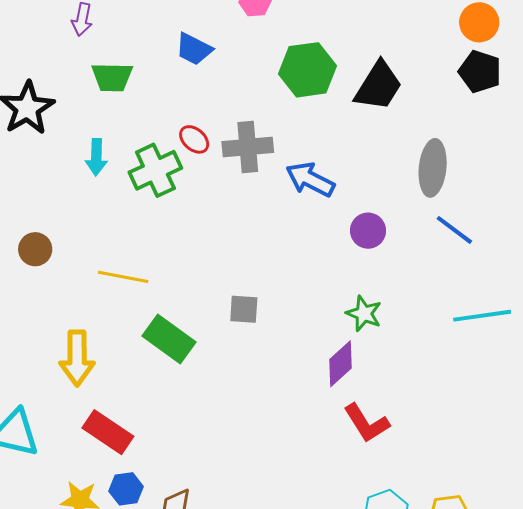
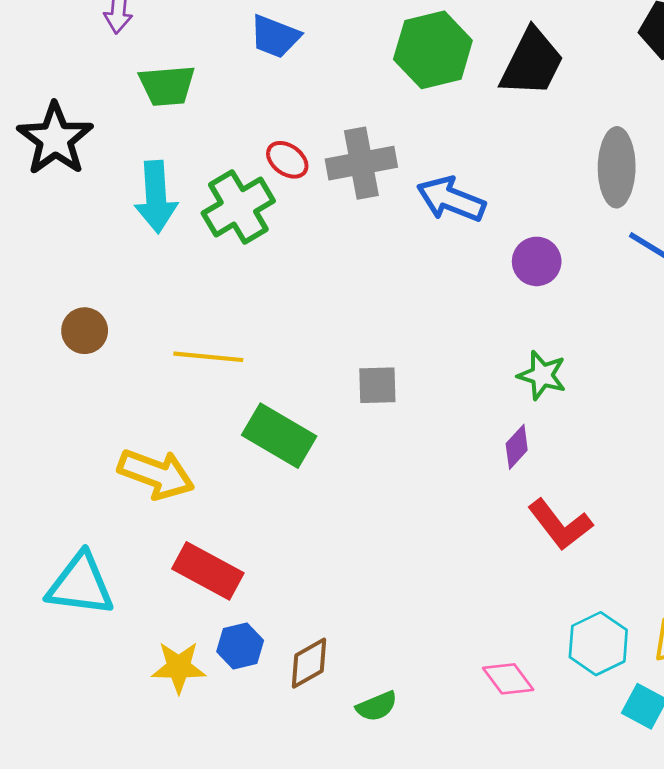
cyan arrow: (96, 157) -> (156, 197), size x1.4
yellow arrow: (77, 358) -> (156, 474), turned -64
purple diamond: (341, 364) -> (517, 447), size x0.7

